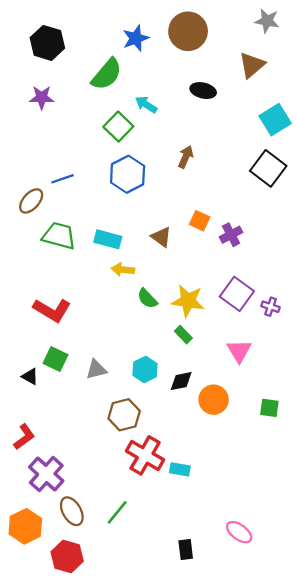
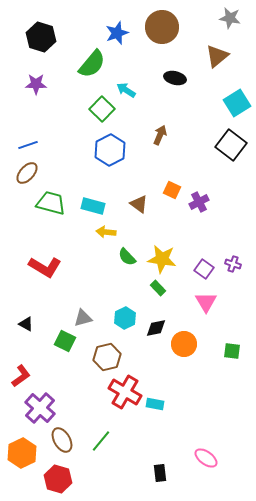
blue line: (63, 179) -> (28, 145), moved
purple square: (237, 294) -> (204, 269), moved, size x0.7
green square: (56, 359) -> (65, 341), moved

